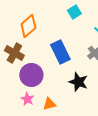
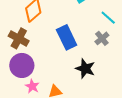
purple circle: (31, 75) -> (22, 65), moved

